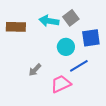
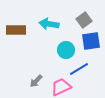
gray square: (71, 18) -> (84, 20), moved
gray arrow: (35, 70) -> (36, 81), moved

